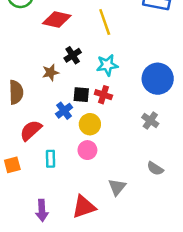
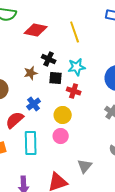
black cross: (73, 55) -> (49, 59), turned -32
black square: (81, 95) -> (56, 78), moved
blue cross: (64, 111) -> (34, 104), moved
cyan rectangle: (51, 159) -> (31, 143), size x1.6

